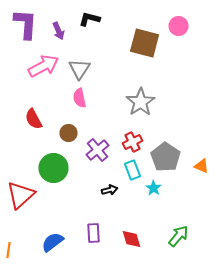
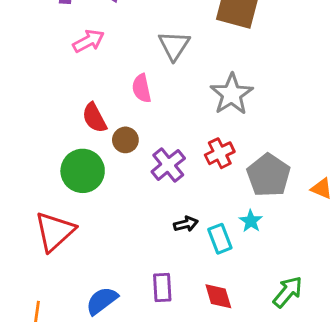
pink arrow: (44, 66) -> (89, 41), size x0.7
gray triangle: (80, 69) -> (174, 45), moved
red semicircle: (34, 119) -> (94, 118), moved
green circle: (54, 168) -> (83, 171), moved
cyan rectangle: (132, 170) -> (220, 239), moved

